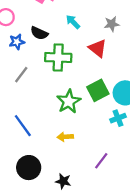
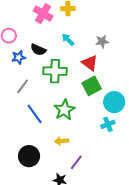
green square: (98, 90) -> (92, 86), moved
blue line: (23, 126) -> (35, 114), moved
purple line: (101, 161) -> (76, 162), moved
black circle: (29, 168) -> (29, 156), moved

